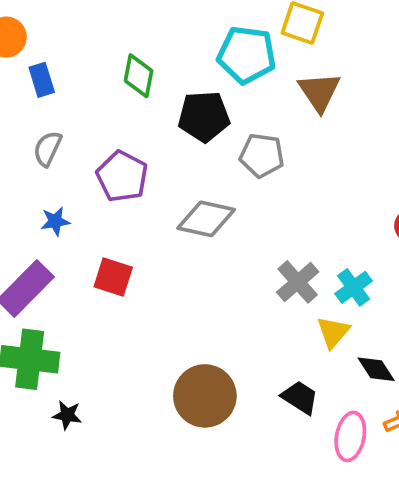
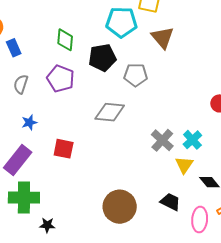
purple pentagon: (122, 176) -> (61, 79), moved

